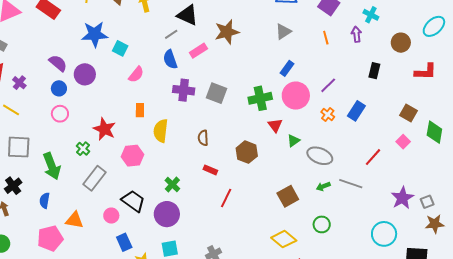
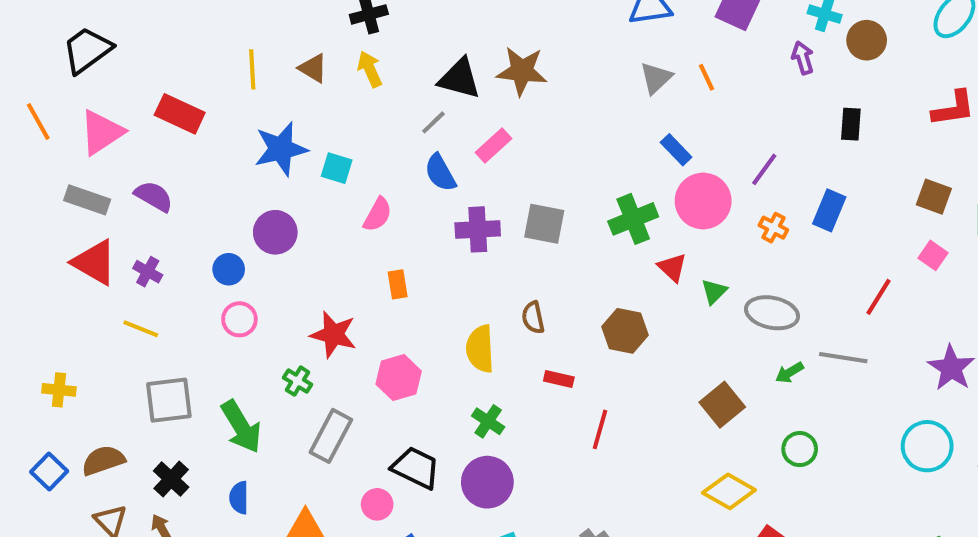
brown star: (227, 32) -> (522, 71), moved, turned 30
orange line: (326, 38) -> (707, 77), moved
brown circle: (401, 43) -> (867, 40), moved
purple semicircle: (58, 63) -> (154, 196), moved
blue rectangle: (287, 68) -> (676, 150), turned -70
yellow semicircle: (161, 131) -> (480, 349), moved

